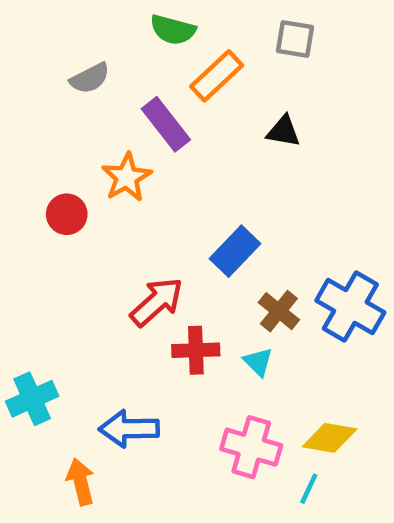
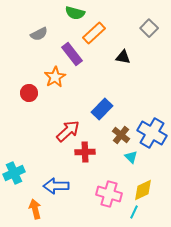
gray square: (295, 39) -> (149, 28), moved, turned 36
cyan triangle: (258, 362) -> (131, 157), moved
yellow diamond: (330, 438) -> (143, 190), turned -35

